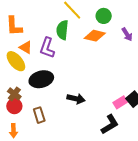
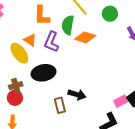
orange L-shape: (14, 26) -> (42, 16), moved
orange diamond: (95, 36) -> (85, 37), moved
brown cross: (14, 94) -> (16, 86), turned 32
brown rectangle: (39, 115) -> (60, 105), moved

